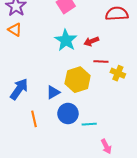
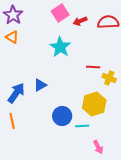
red arrow: (91, 41) -> (80, 21), moved
yellow hexagon: (78, 80) -> (94, 104), moved
blue triangle: (53, 92) -> (40, 85), moved
orange line: (34, 119) -> (12, 121), moved

